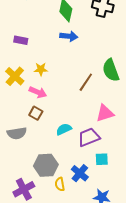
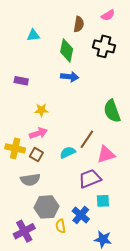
yellow cross: (15, 76) -> (15, 148), moved, turned -30
brown line: (86, 82) -> (87, 139), moved
pink arrow: (38, 92) -> (38, 133), turned -42
cyan semicircle: (64, 129) -> (68, 152), moved
gray semicircle: (17, 133) -> (30, 180), moved

